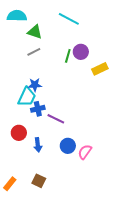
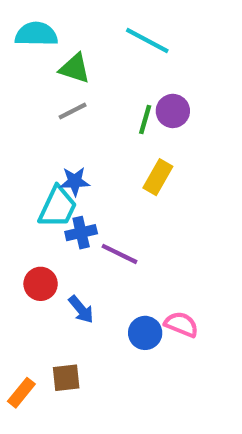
yellow rectangle: (100, 69) -> (158, 177), moved, turned -35
blue arrow: (38, 145) -> (81, 309), turned -32
blue circle: (68, 146) -> (145, 333), moved
pink semicircle: (85, 152) -> (181, 324), turned 77
brown square: (39, 181) -> (66, 378), moved, turned -32

